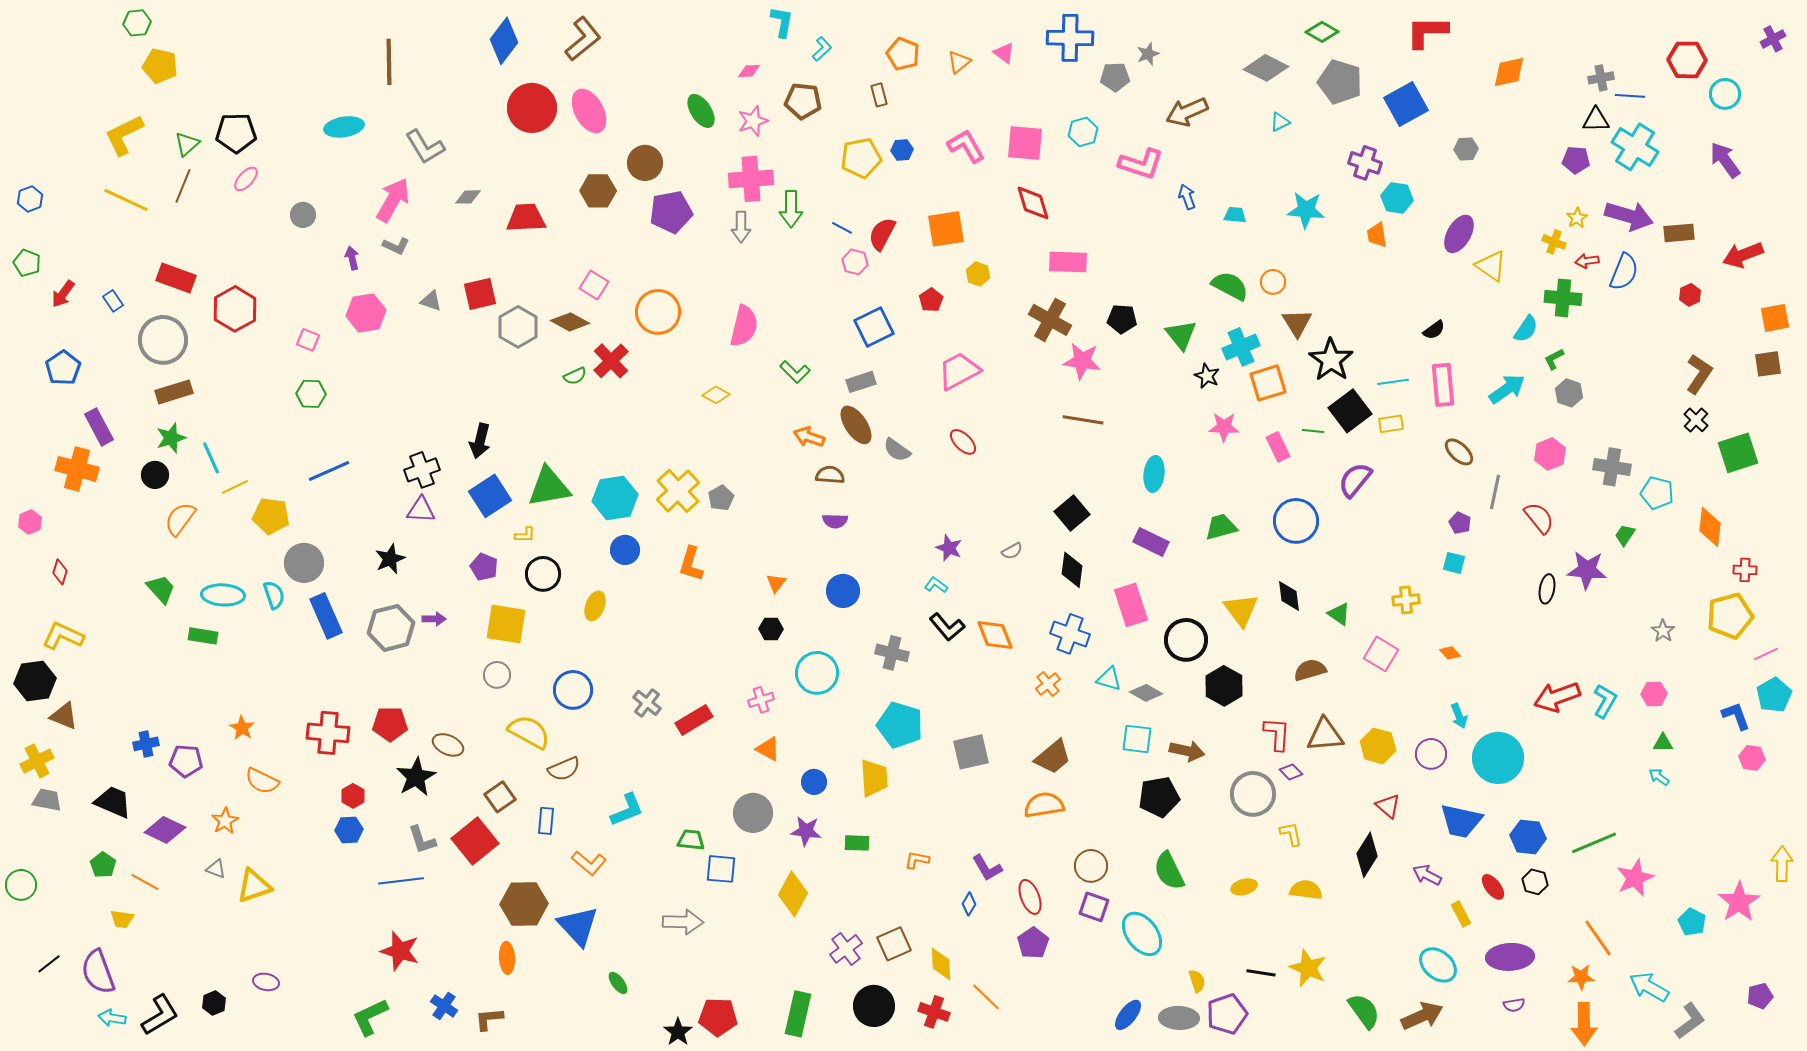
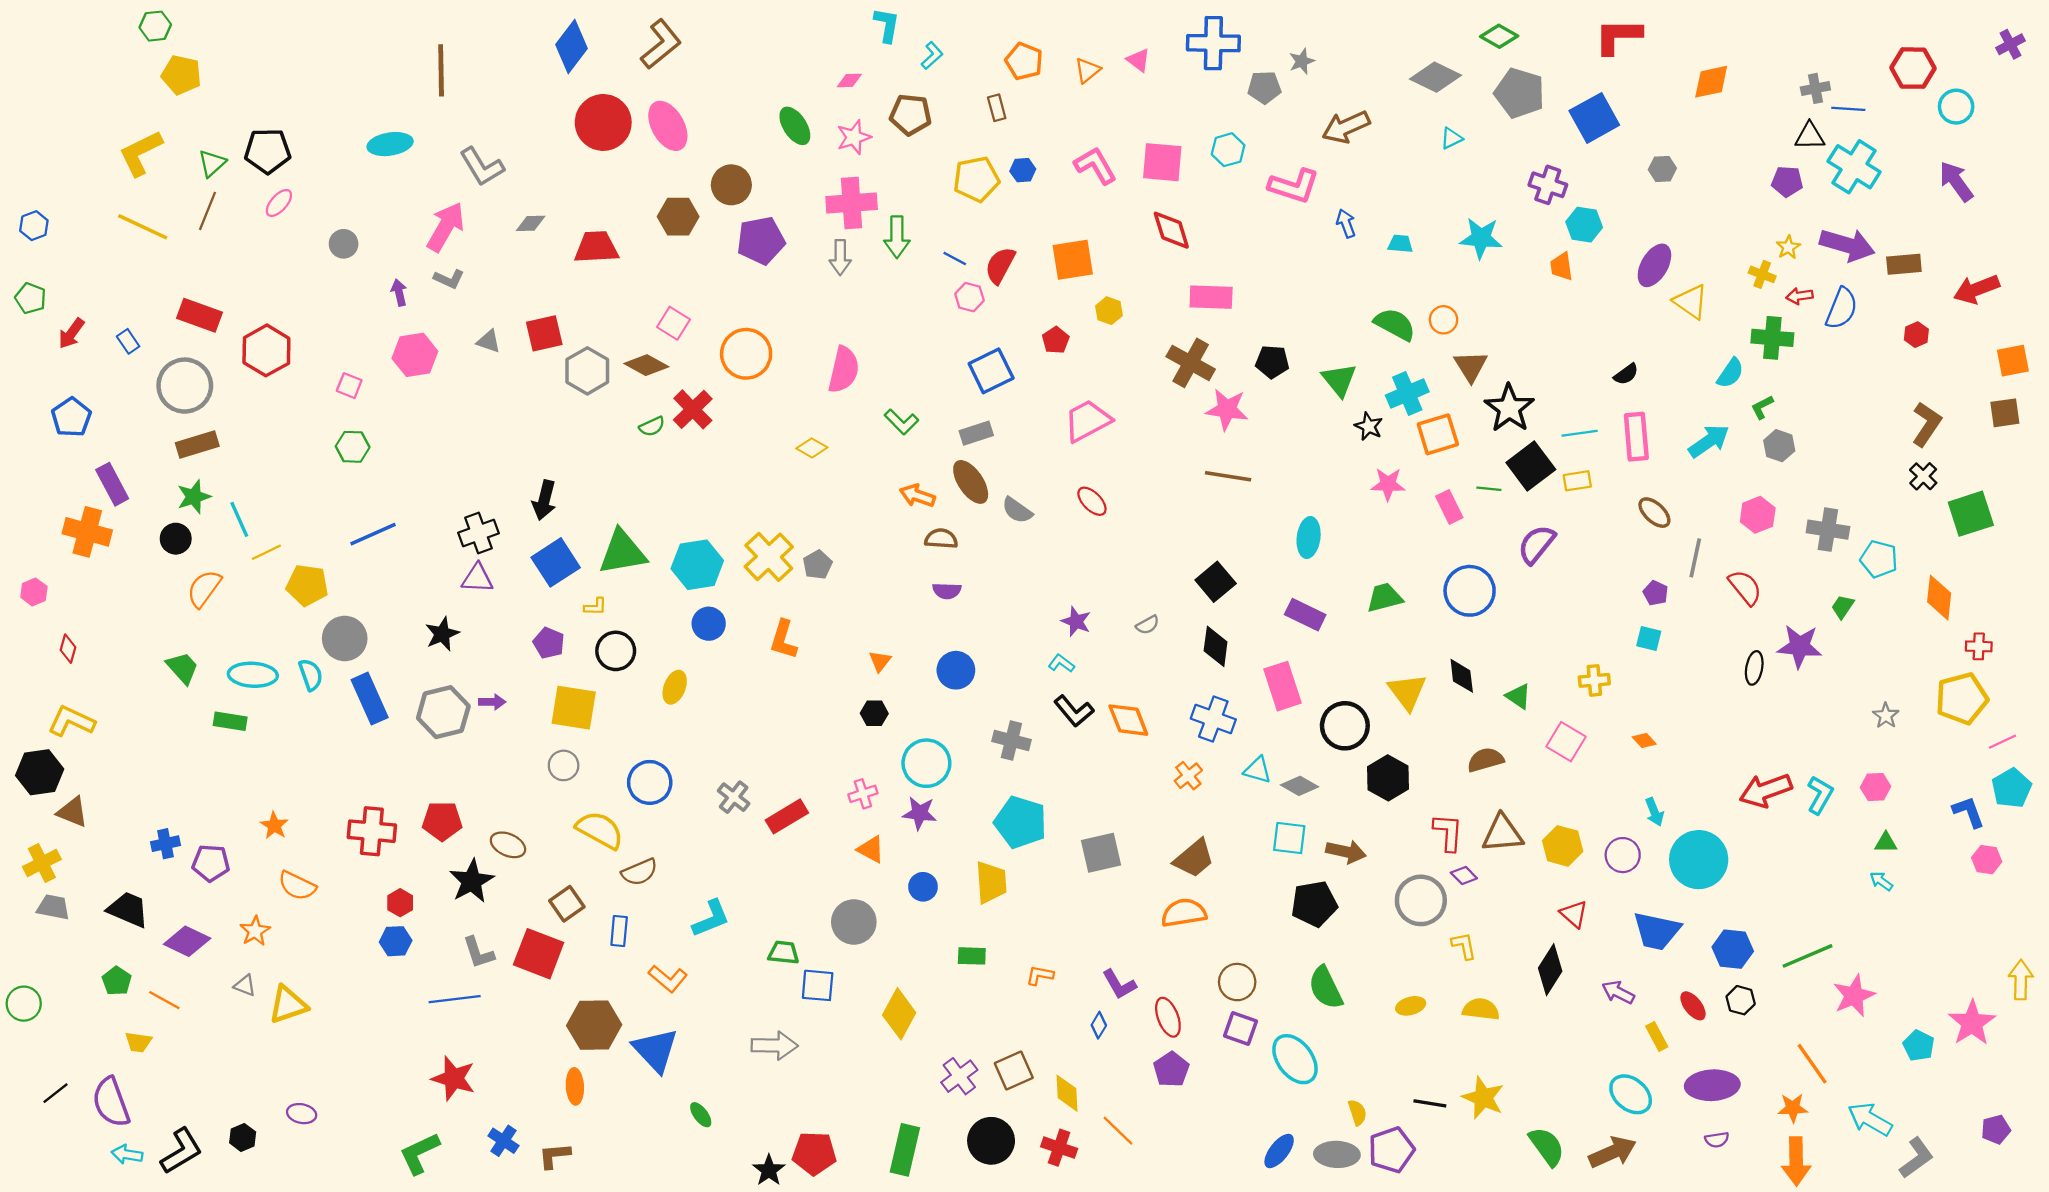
purple star: (806, 831) -> (920, 813), moved
red square: (475, 841) -> (539, 954), turned -30

